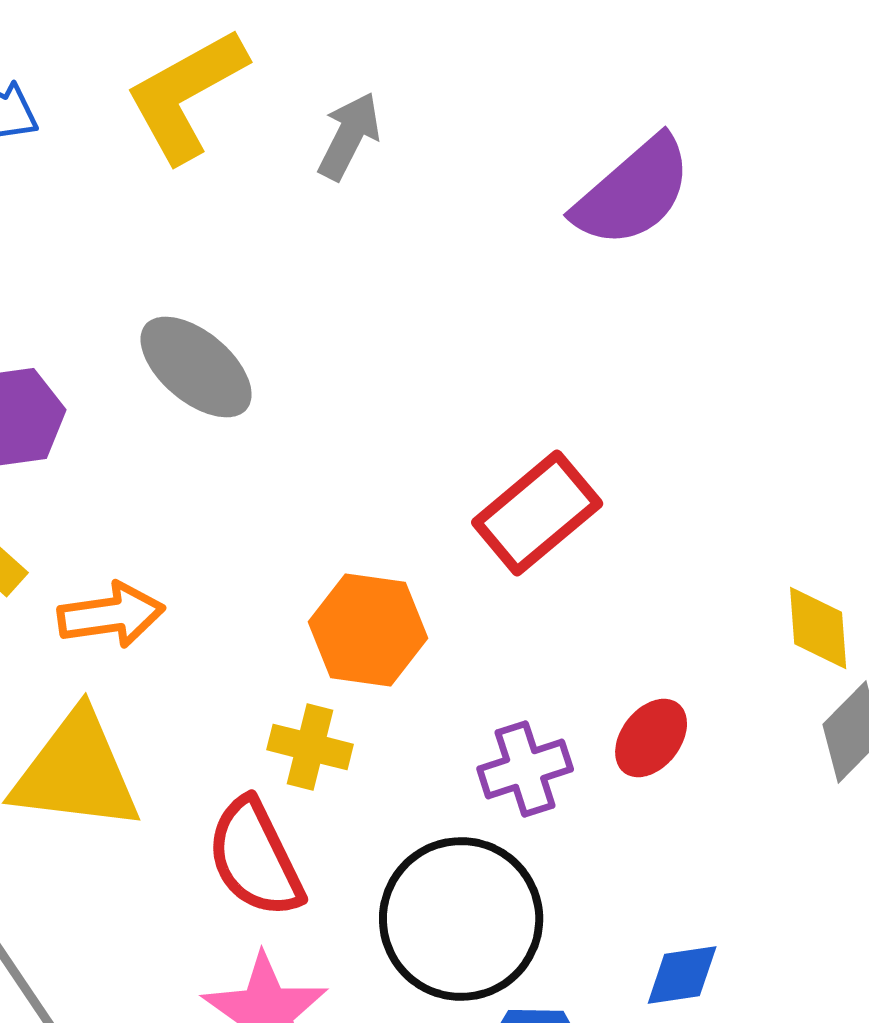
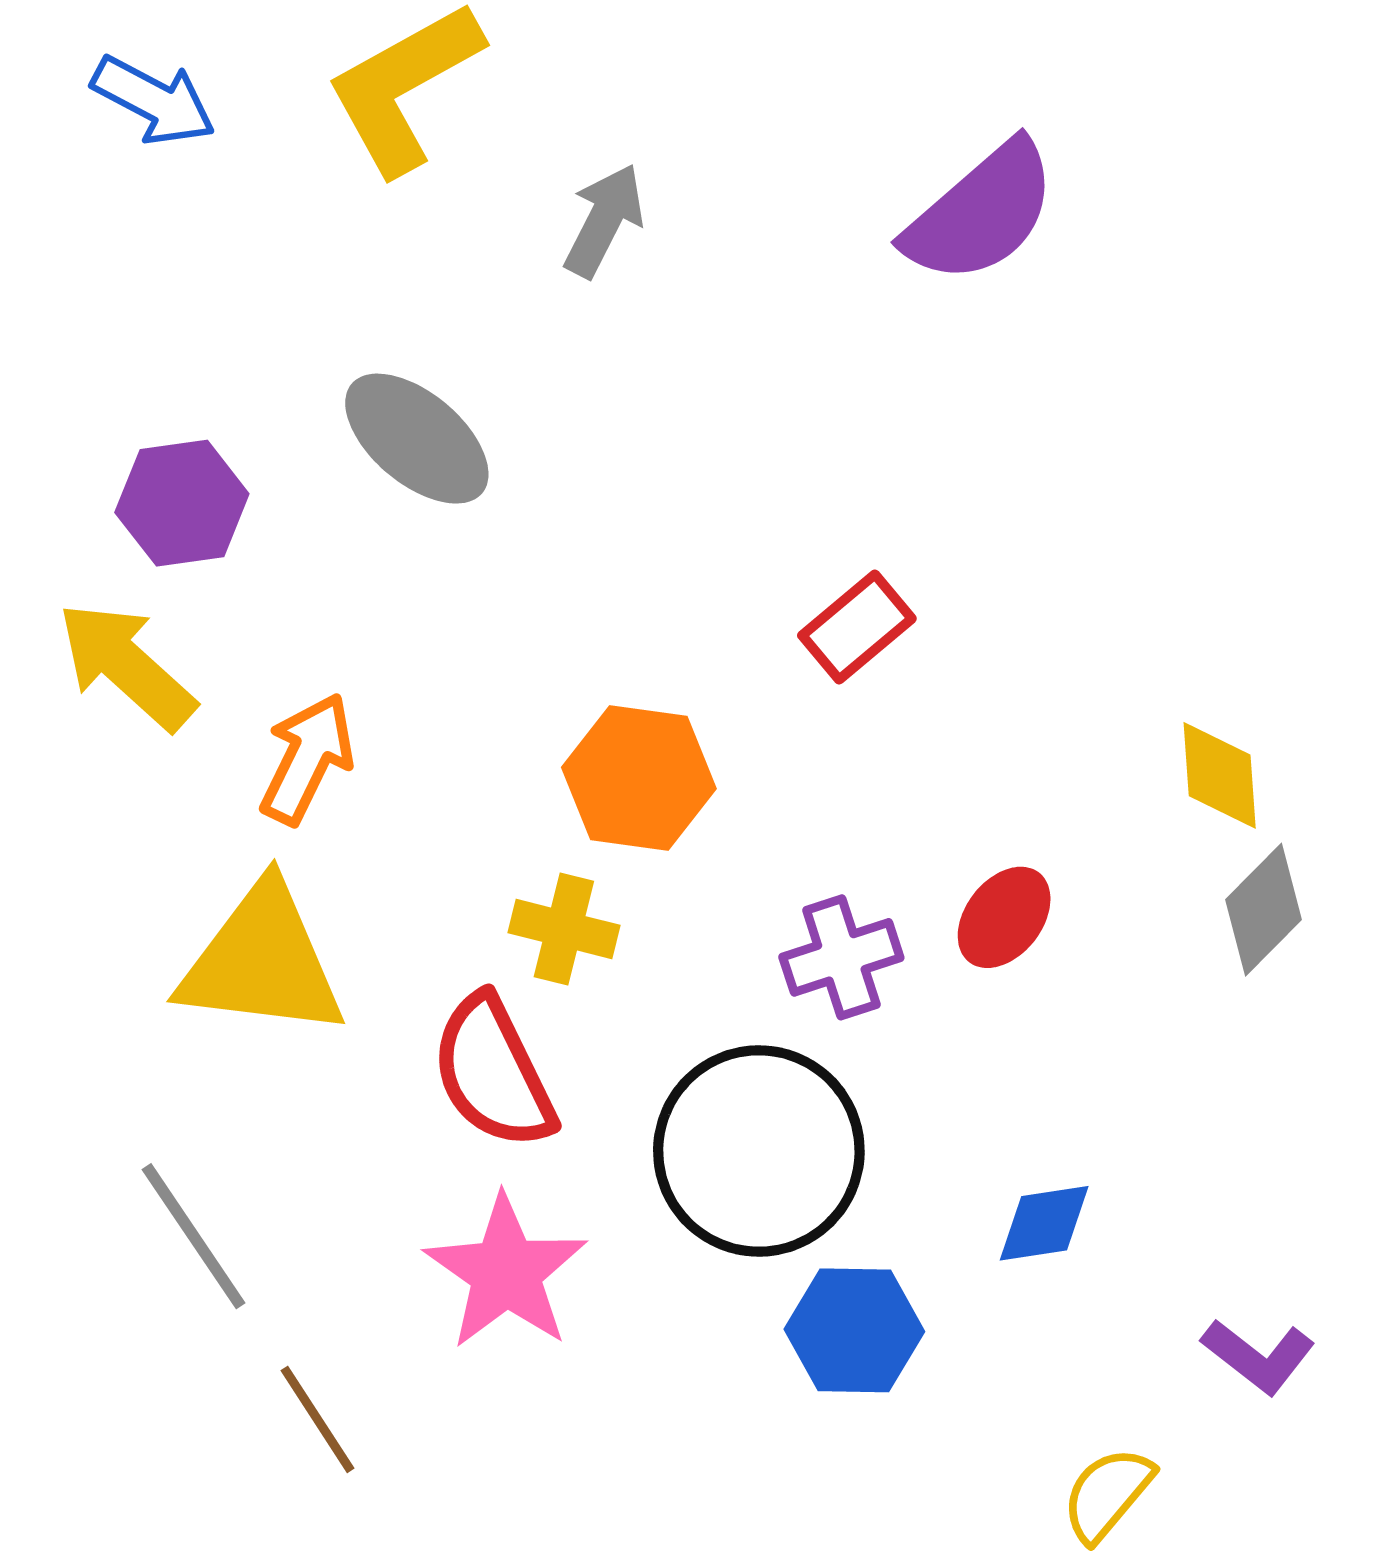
gray arrow: (349, 136) -> (604, 220), moved
red rectangle: (537, 513) -> (857, 627), size x0.7
orange arrow: (111, 615) -> (307, 759), turned -56

